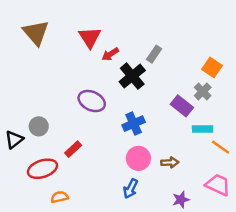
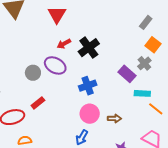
red arrow: (110, 54) -> (64, 44), moved
gray rectangle: (154, 54) -> (146, 22), moved
gray circle: (39, 126) -> (33, 73), moved

